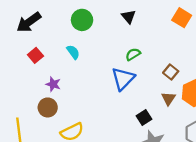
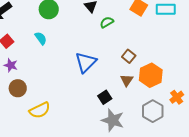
green semicircle: (133, 54) -> (107, 22), moved
purple star: (53, 84) -> (11, 65), moved

